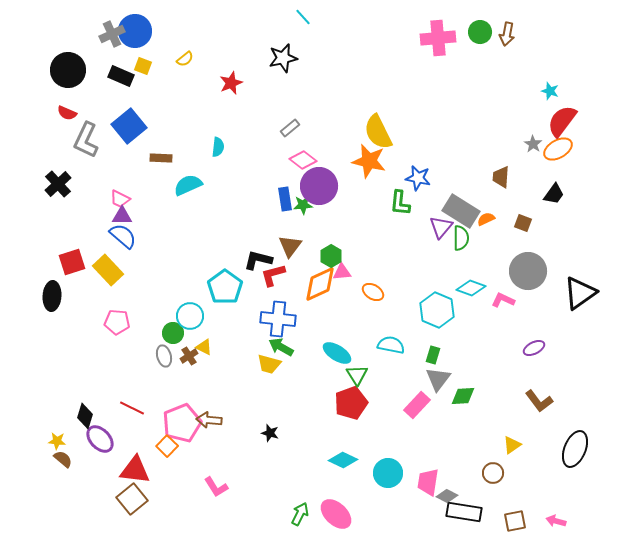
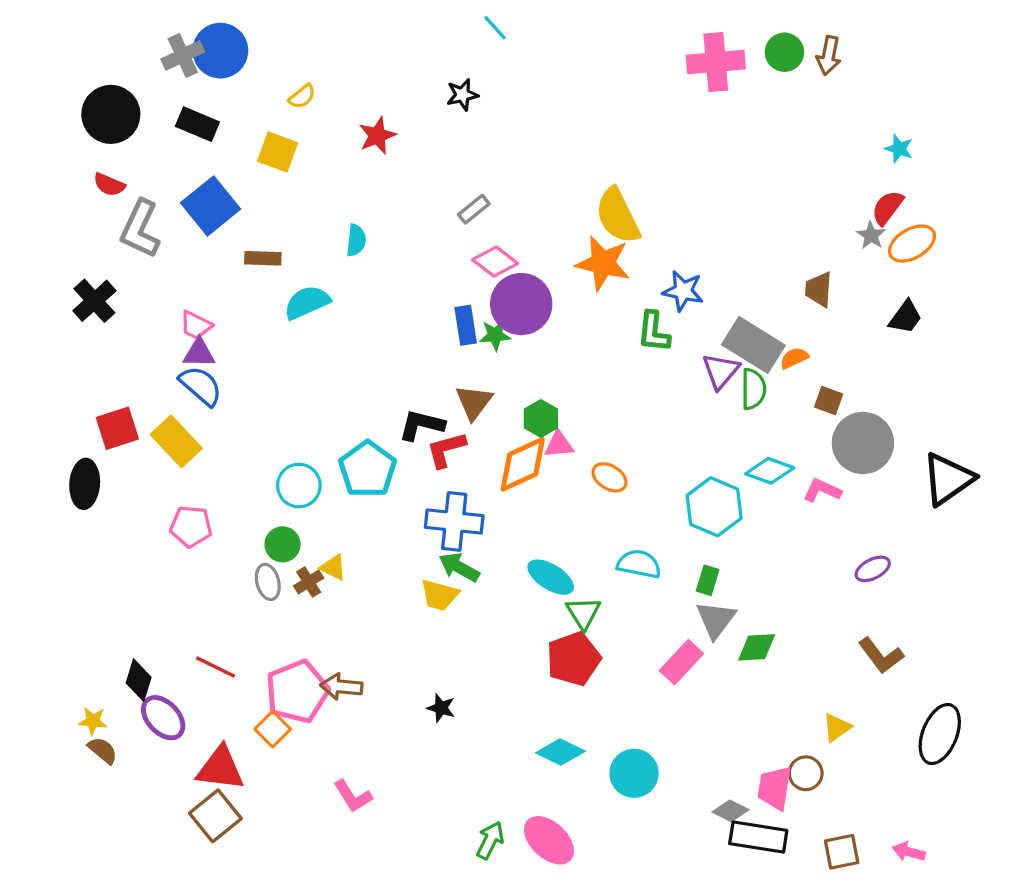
black star: (283, 58) -> (462, 95), size x0.7
yellow square: (143, 66) -> (278, 152), moved, size x1.4
red semicircle: (562, 121) -> (887, 208), moved, size x0.7
brown square: (523, 223) -> (829, 400), moved
cyan circle: (190, 316) -> (299, 486), moved
pink trapezoid: (428, 482) -> (775, 788), moved

